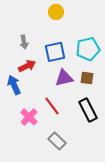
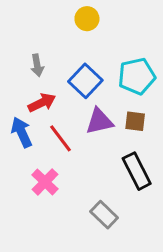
blue square: (55, 52) -> (85, 81), turned -35
red line: (52, 106) -> (61, 138), moved
gray rectangle: (57, 141) -> (104, 215), moved

